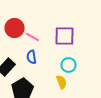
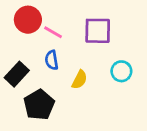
cyan circle: (69, 65) -> (121, 71), moved
yellow semicircle: (62, 82) -> (80, 80), moved, turned 48

